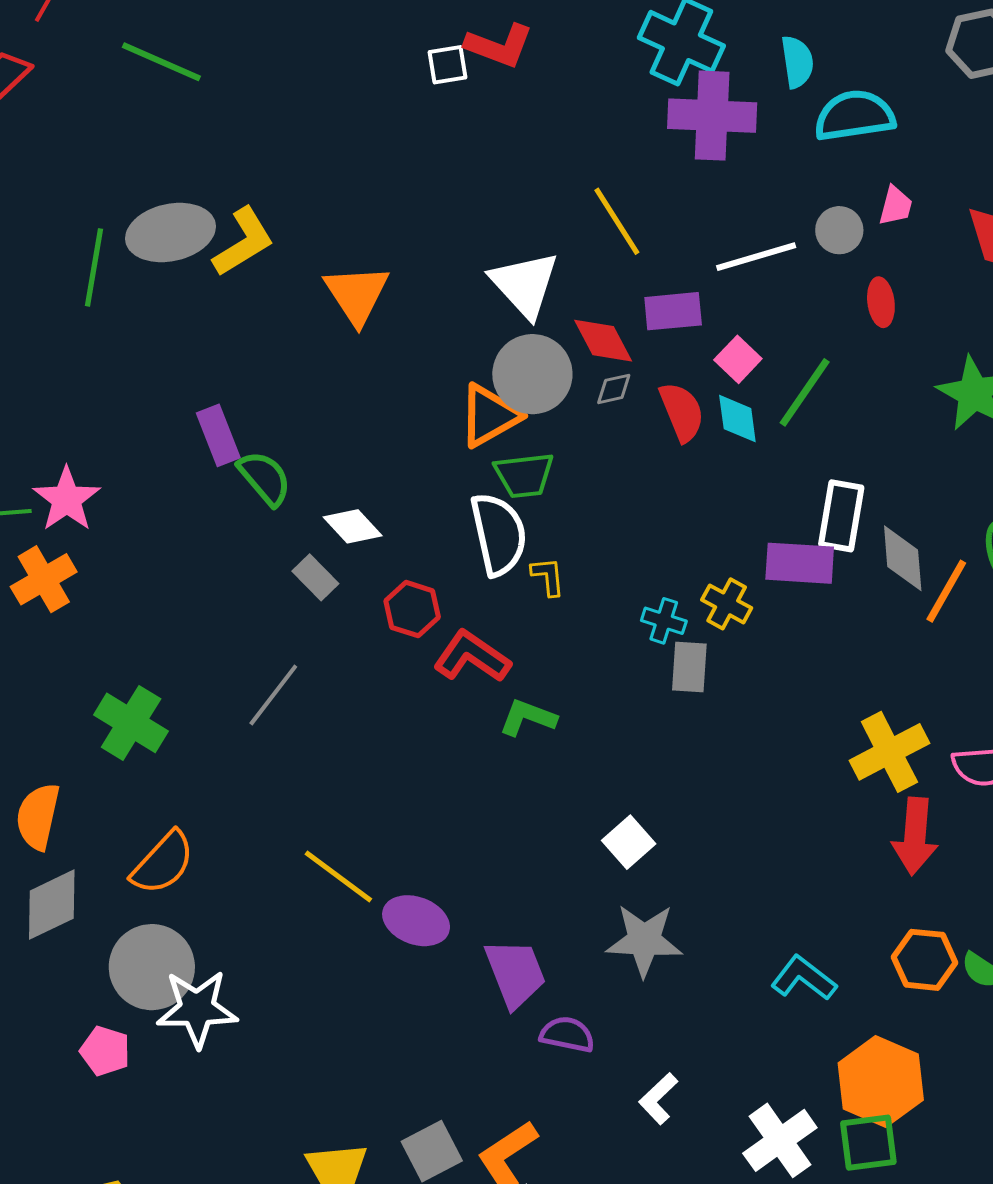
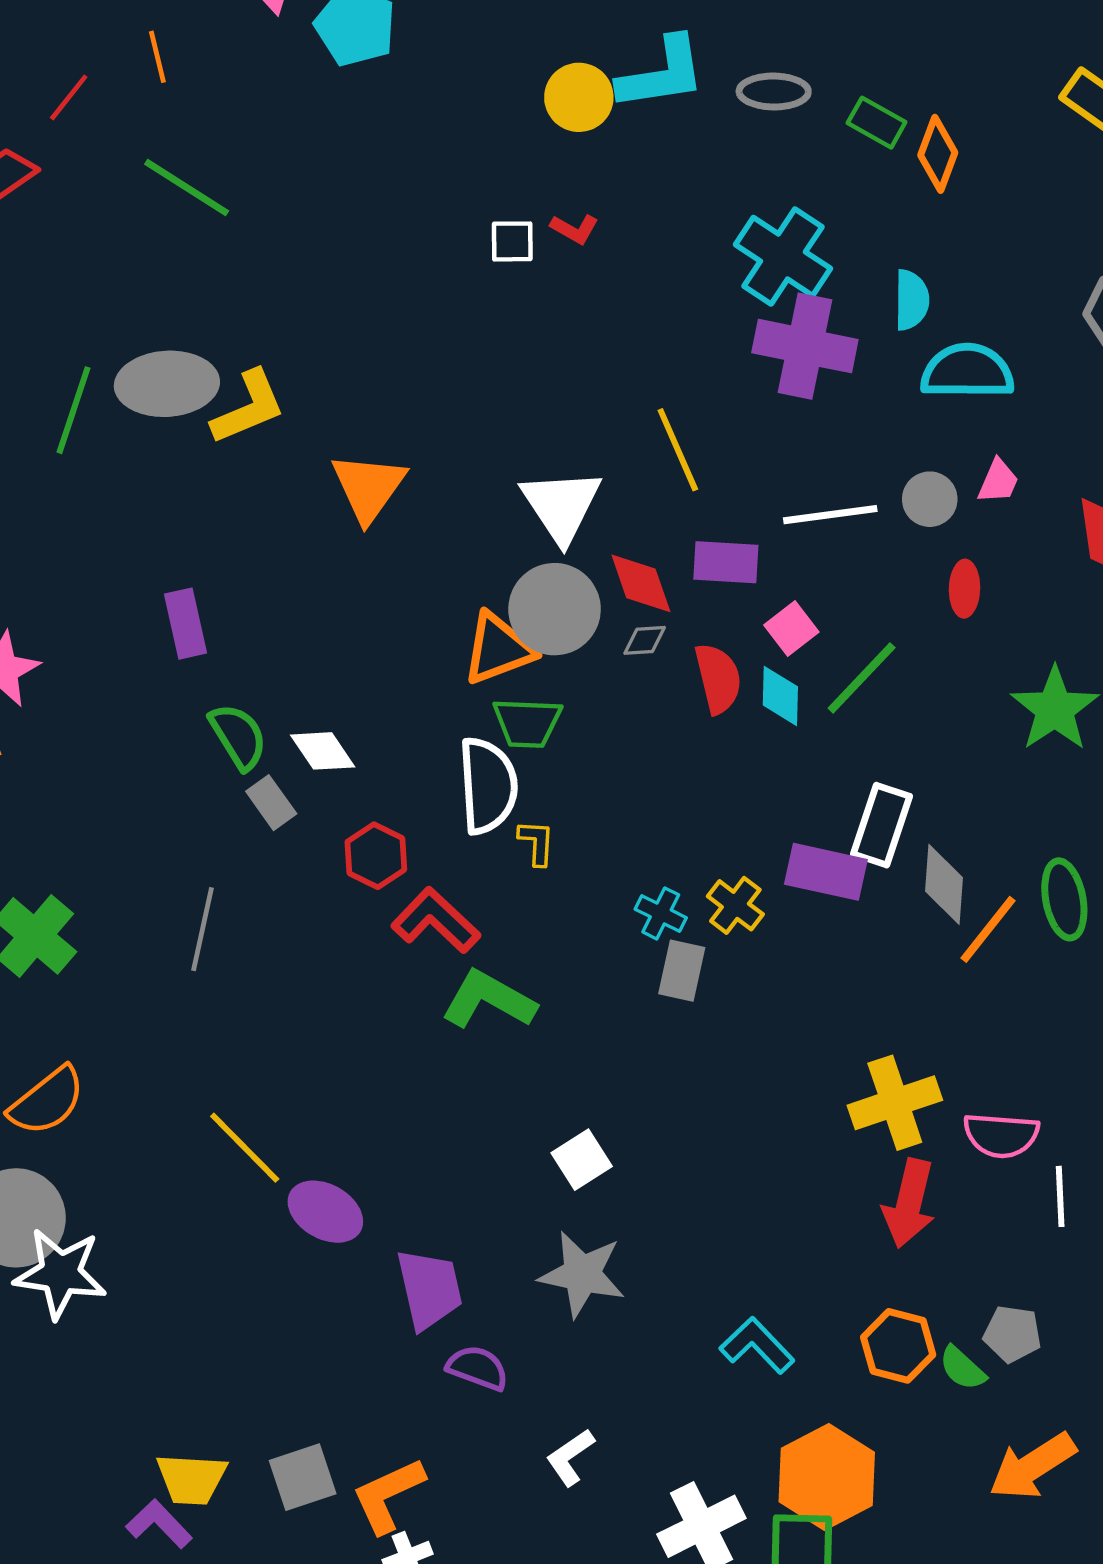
red L-shape: (499, 46) -> (575, 229), size x0.6
green semicircle: (265, 478) -> (238, 736), moved
gray line: (273, 695) -> (203, 929), turned -34
green L-shape: (528, 718) -> (489, 1000), size x1.4

